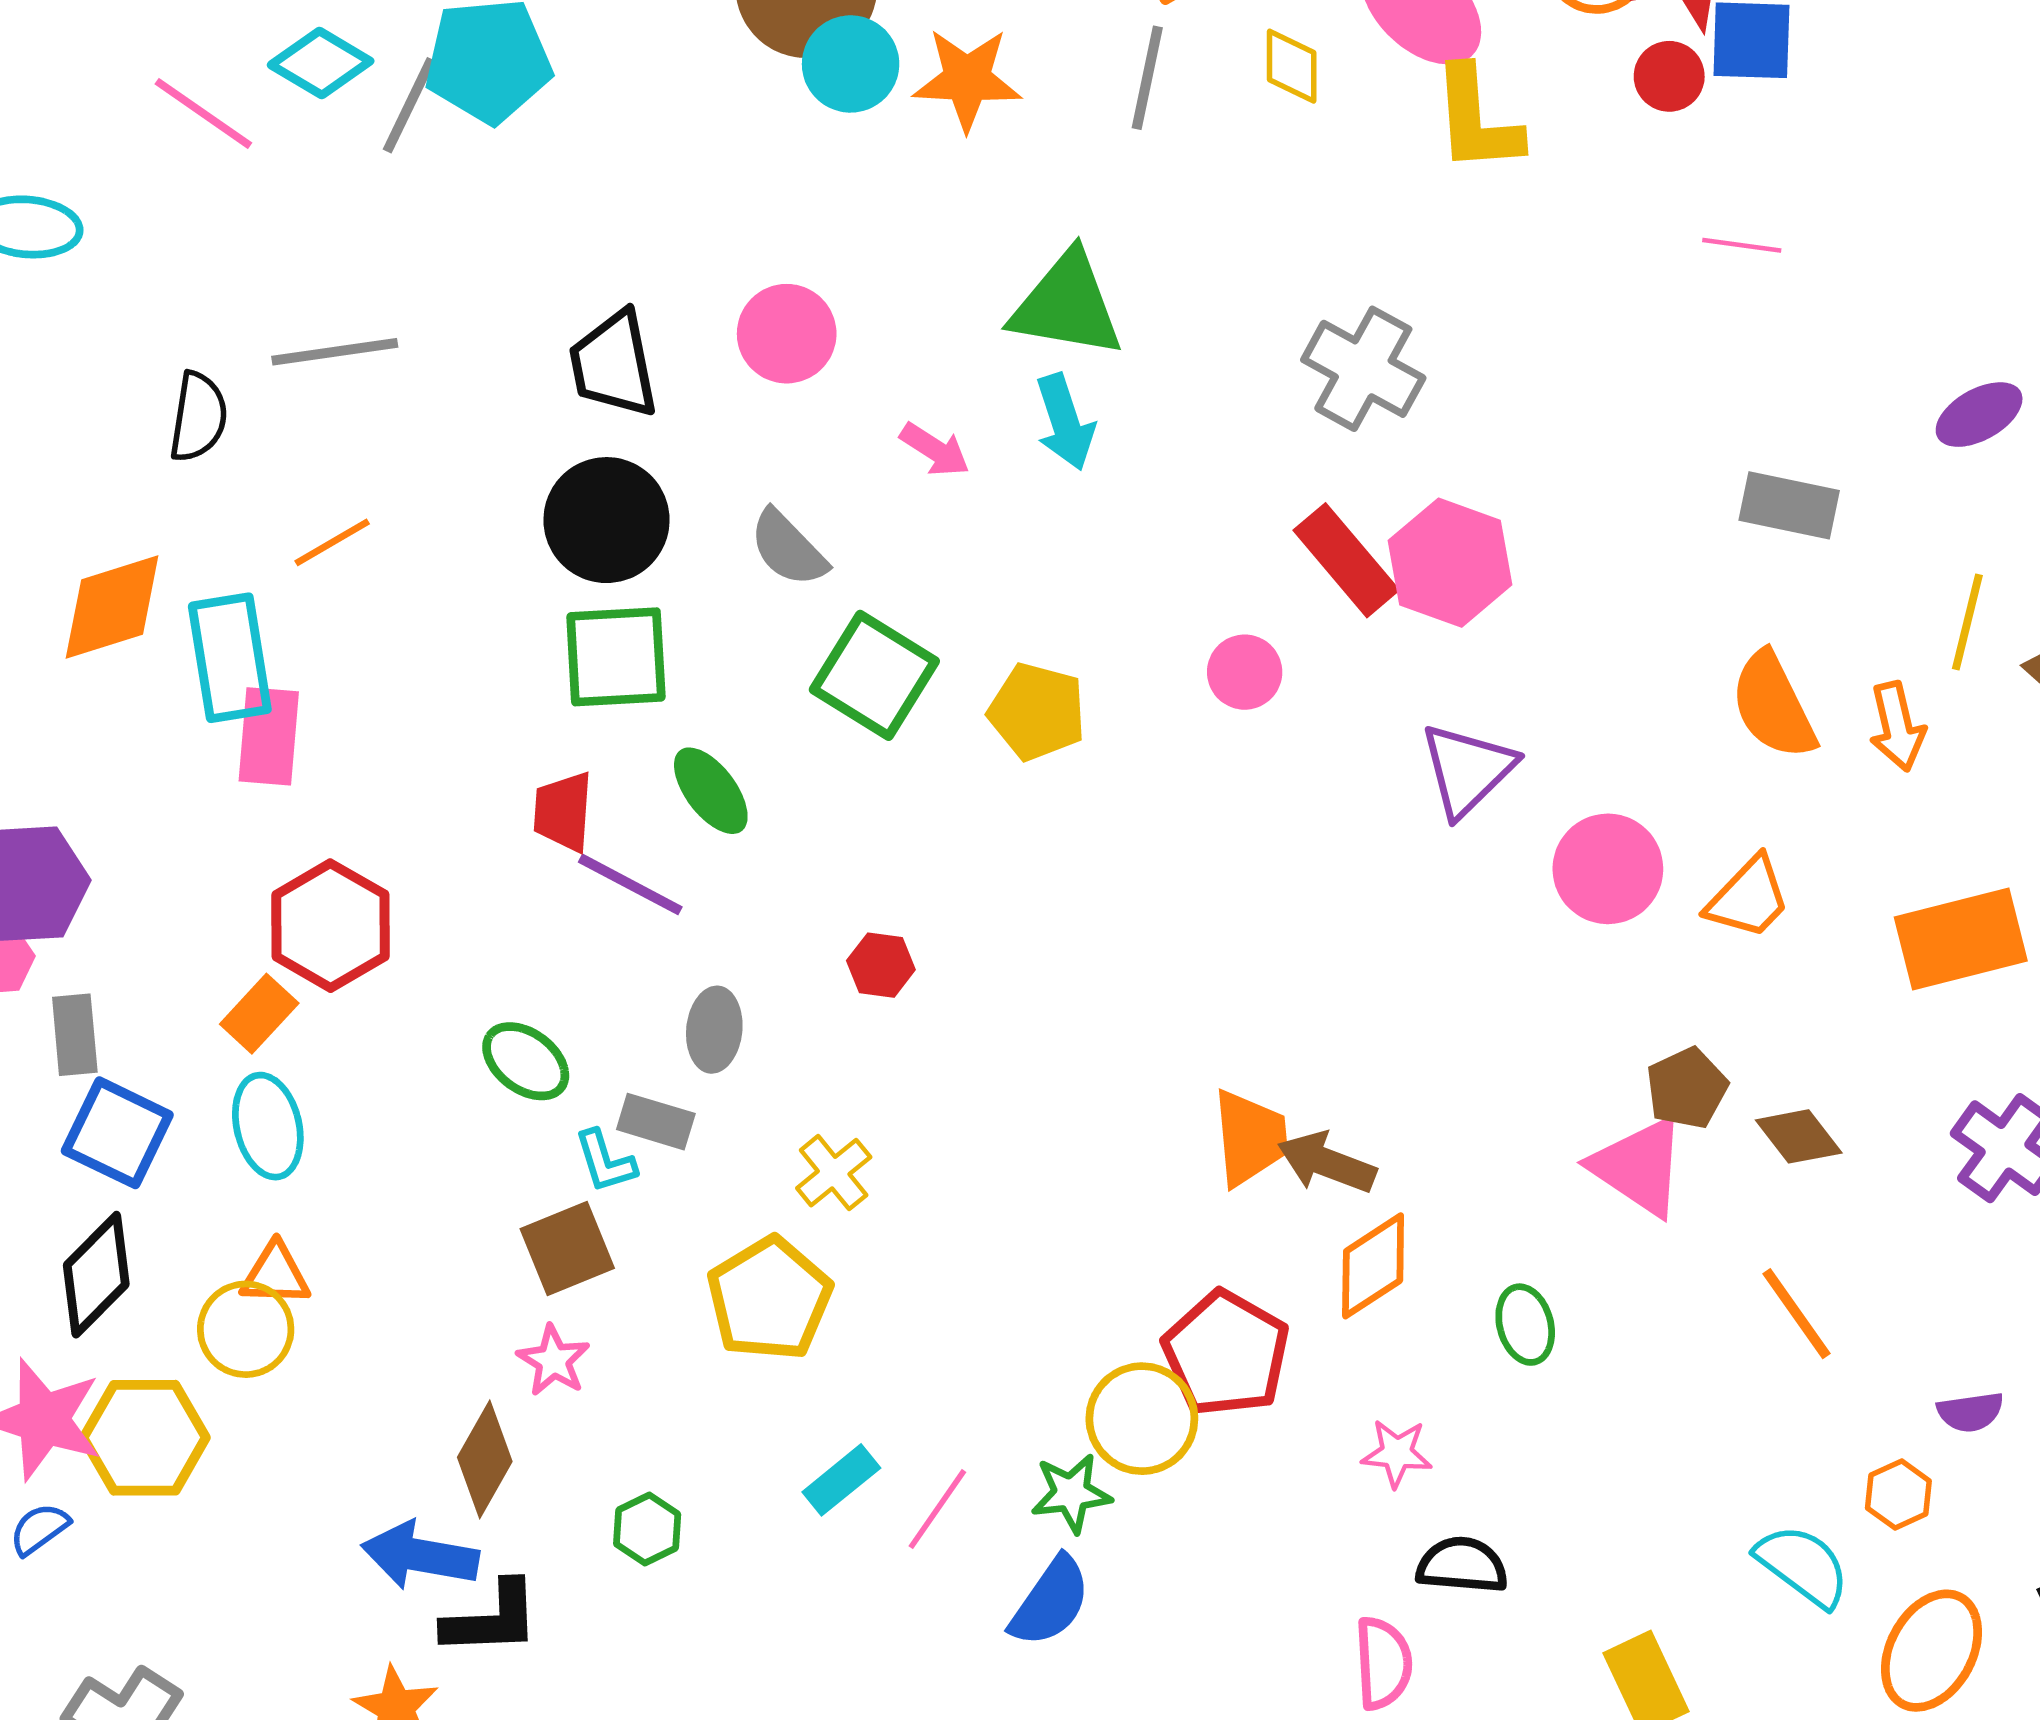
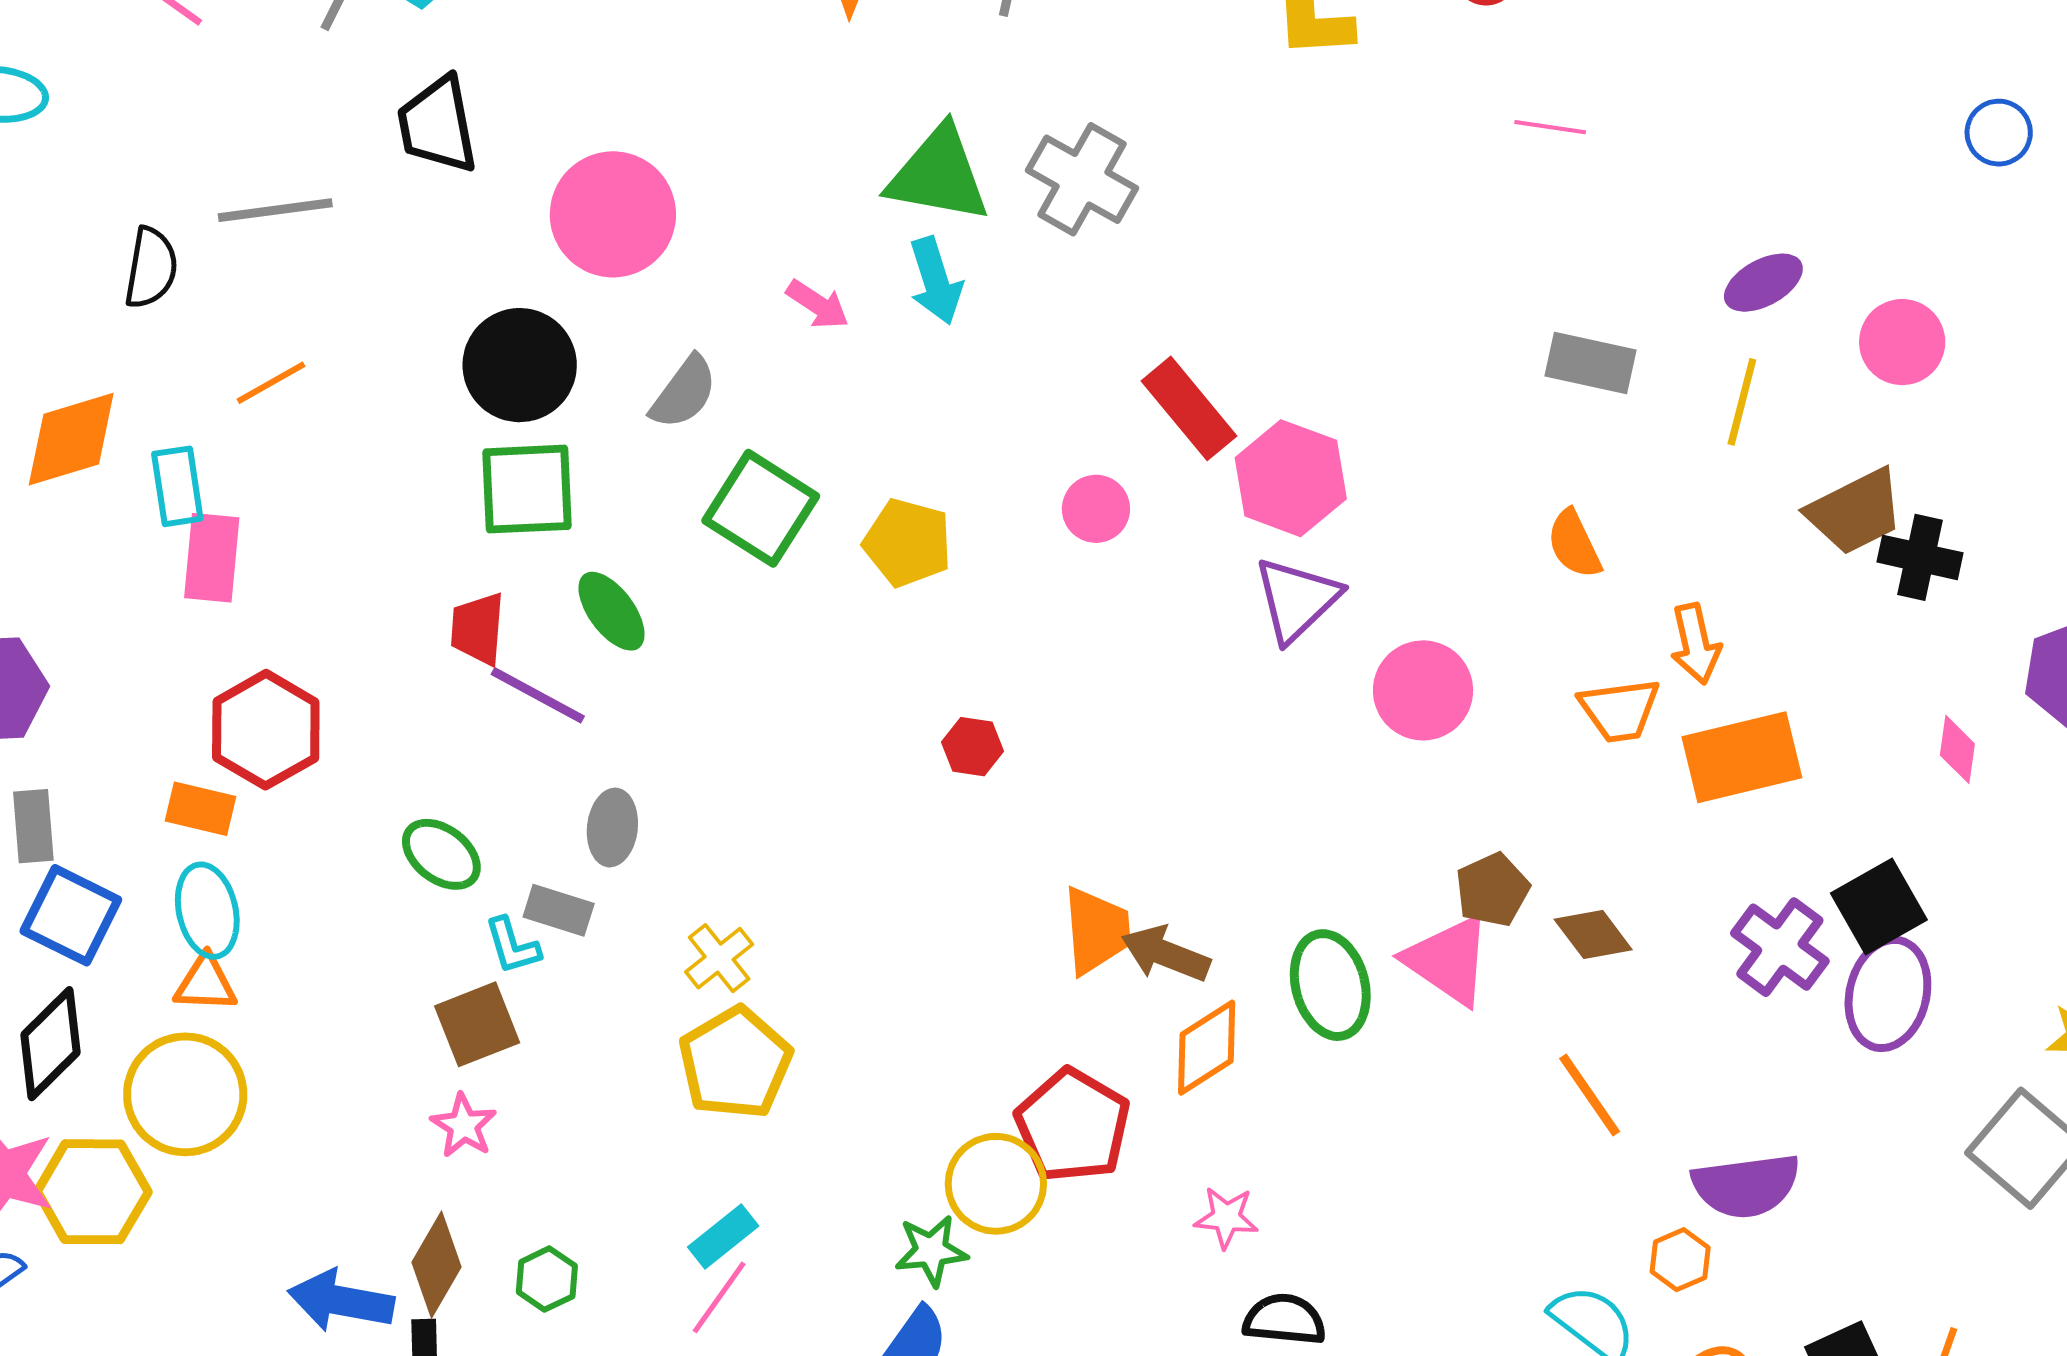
pink circle: (787, 334) -> (613, 214), moved, size x1.4
black trapezoid: (614, 364) -> (437, 125), moved
gray cross: (1363, 369) -> (1082, 179), moved
gray semicircle: (788, 548) -> (684, 392), turned -100
pink hexagon: (1450, 563) -> (1291, 478), moved
yellow line: (1967, 622) -> (1742, 402), moved
cyan rectangle: (230, 658) -> (177, 486), size x0.7
orange semicircle: (1773, 706) -> (1574, 544), size x0.7
orange arrow: (1897, 727) -> (1695, 644), moved
orange trapezoid: (1748, 898) -> (1620, 710), moved, turned 38
red hexagon: (881, 965) -> (972, 747), moved
orange rectangle: (259, 1014) -> (201, 809), turned 60
orange triangle: (275, 1274) -> (206, 983), moved
yellow pentagon: (769, 1299) -> (735, 1063), moved
green ellipse: (1525, 1325) -> (1330, 985), moved, size x1.5
yellow circle: (246, 1329) -> (185, 1094), size x1.4
purple semicircle: (1970, 1412) -> (1746, 1186), size x1.8
brown diamond: (485, 1459) -> (436, 1265), moved
pink line: (937, 1509) -> (719, 1297), moved

